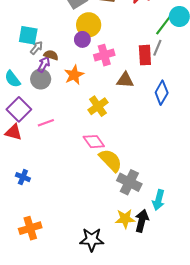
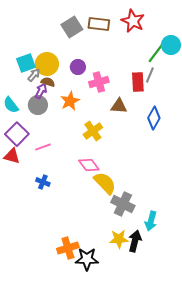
yellow circle: (89, 25) -> (47, 64), moved
cyan square: (28, 35) -> (26, 63), turned -30
blue cross: (23, 177) -> (43, 182), moved
orange cross: (30, 228) -> (68, 248), moved

